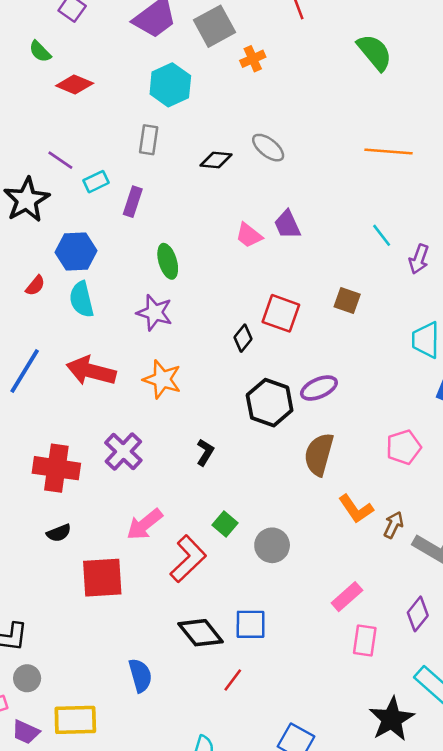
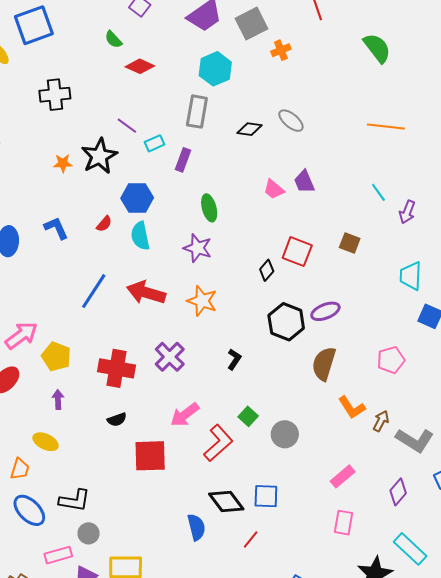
gray rectangle: (149, 140) -> (197, 112), size x1.4
pink rectangle: (365, 640) -> (344, 523), moved
blue semicircle: (140, 675) -> (196, 527), moved

